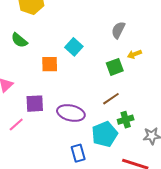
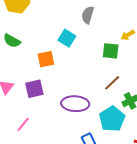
gray semicircle: (118, 30) -> (88, 15), moved
green square: (115, 67) -> (111, 51), turned 36
purple square: (35, 104) -> (34, 89), moved

